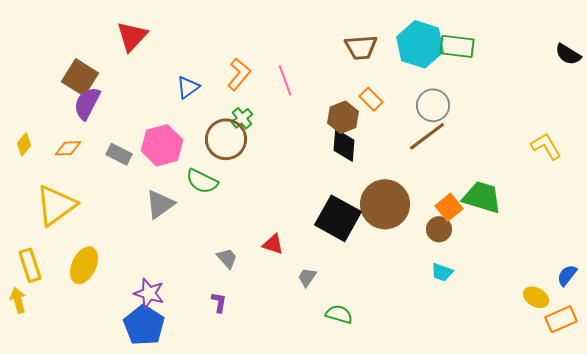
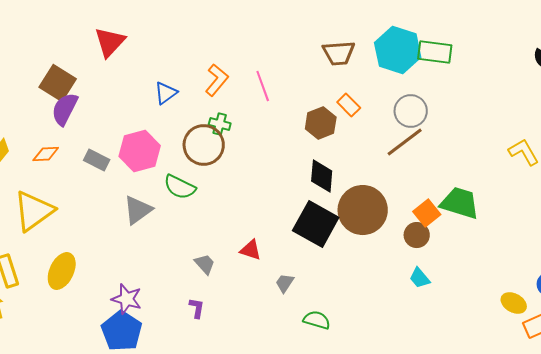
green cross: (242, 118) -> (220, 124), turned -35
black diamond: (344, 145) -> (322, 176), moved
cyan trapezoid: (442, 272) -> (420, 278), turned 30

